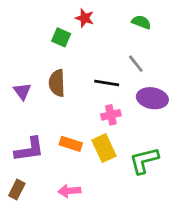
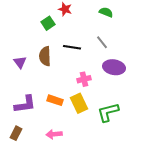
green square: (61, 37) -> (48, 23), turned 32
black line: (107, 83) -> (72, 47), moved

